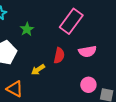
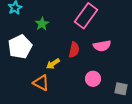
pink circle: (88, 85) -> (93, 79), moved
orange triangle: (15, 89) -> (41, 83), moved

